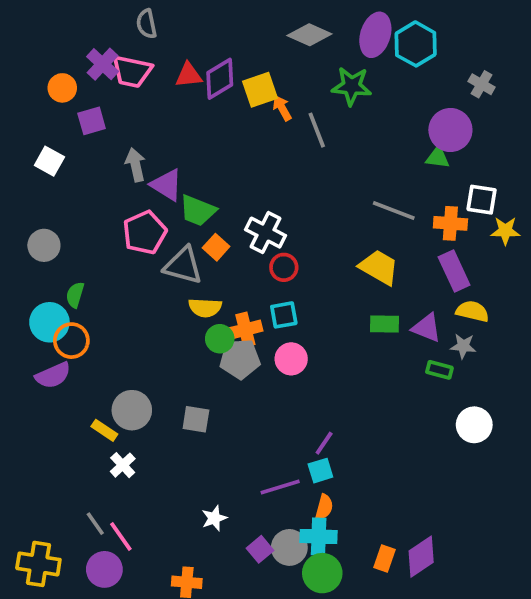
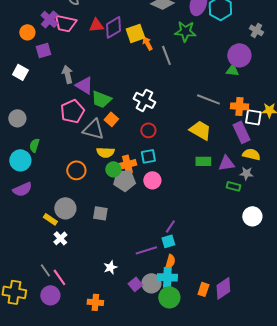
white square: (482, 200) -> (253, 117), moved
white cross: (266, 233) -> (144, 100), moved
purple triangle: (427, 328) -> (226, 163), turned -30
orange circle: (71, 341) -> (76, 170), moved

